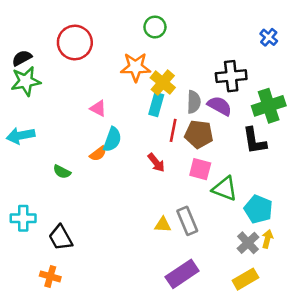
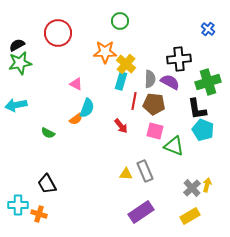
cyan pentagon: (258, 209) -> (203, 130), moved
cyan cross: (23, 218) -> (18, 205), moved

